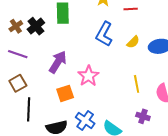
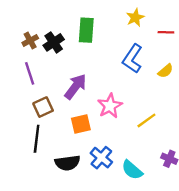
purple line: (18, 54) -> (30, 73), turned 48
brown square: (18, 83) -> (43, 107), moved
yellow line: (137, 84) -> (146, 120), moved, turned 60

